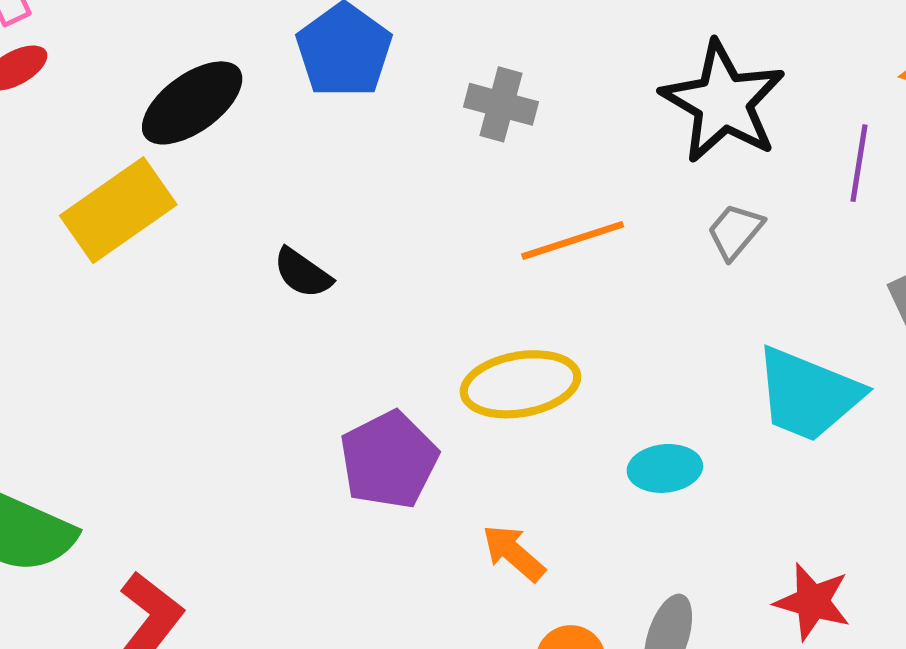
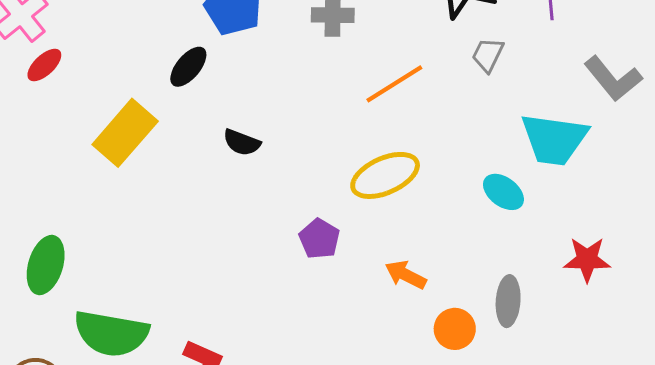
black ellipse: (192, 103) -> (188, 67), moved, size x0.7
purple pentagon: (389, 460) -> (319, 239), size x0.7
cyan ellipse: (665, 468) -> (503, 192), moved, turned 57

